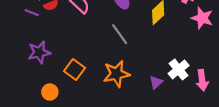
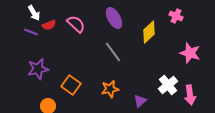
pink star: (202, 18) -> (190, 53), moved
orange star: (116, 74) -> (110, 89), size x0.7
purple triangle: (156, 82) -> (140, 101), moved

